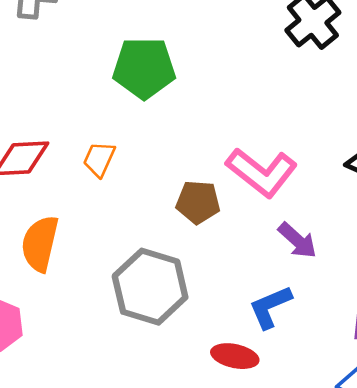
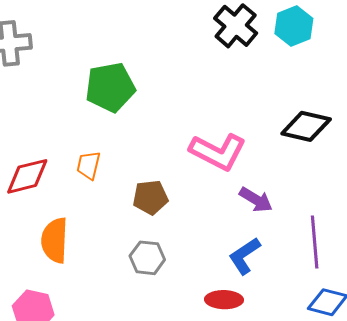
brown pentagon: (198, 202) -> (150, 197), moved
gray hexagon: (150, 287) -> (147, 258), size x0.6

